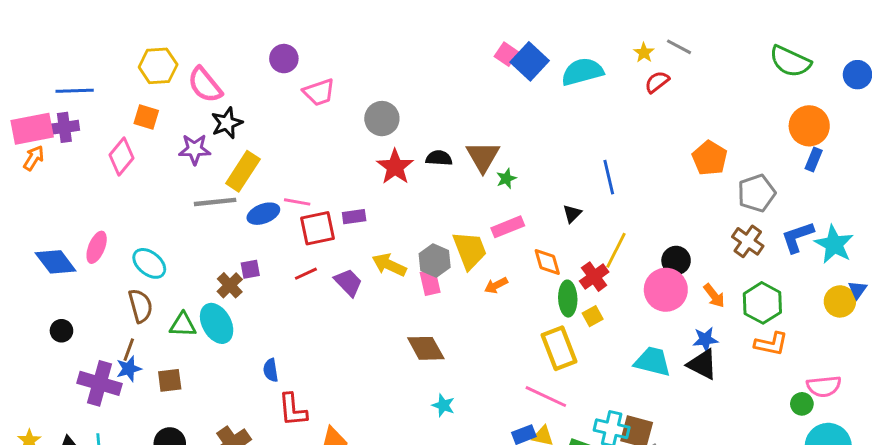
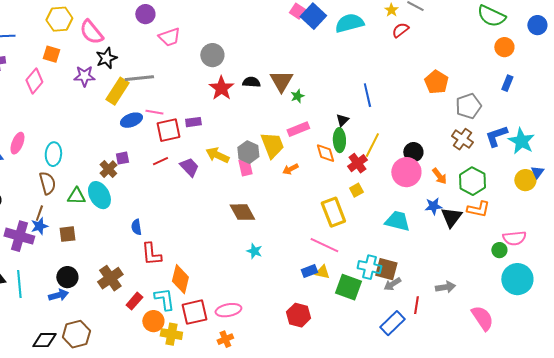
orange circle: (809, 126) -> (504, 47), moved, size x0.7
gray line: (215, 202) -> (139, 78), moved
cyan ellipse: (149, 263) -> (53, 154), turned 55
green ellipse: (568, 299) -> (339, 140), moved
black triangle: (702, 364) -> (451, 217), moved, turned 40

